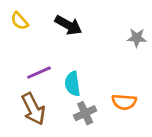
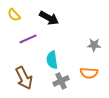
gray star: (137, 38) -> (94, 45), moved
purple line: (39, 73) -> (28, 39), moved

